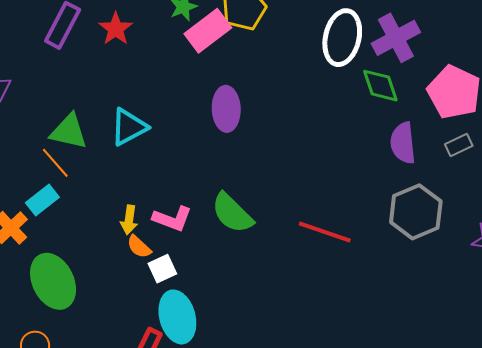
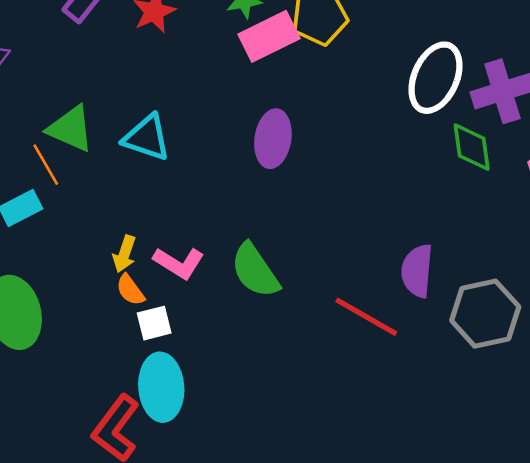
cyan triangle: (129, 127) -> (147, 138), turned 36
purple semicircle: (403, 143) -> (417, 271), moved

